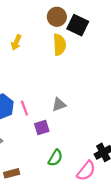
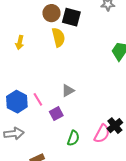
pink semicircle: (86, 171) -> (102, 134), moved

